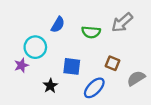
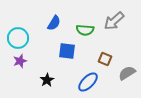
cyan circle: (35, 47) -> (18, 38), moved
blue square: (72, 66) -> (67, 51), moved

